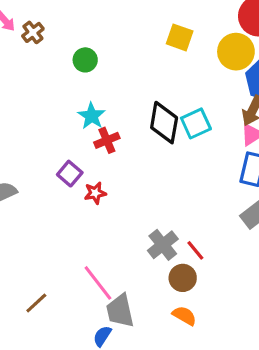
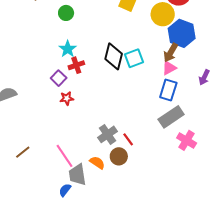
purple square: (70, 174) -> (59, 78), moved
brown line: (36, 303) -> (23, 152), moved
orange semicircle: (184, 316) -> (97, 163), moved

